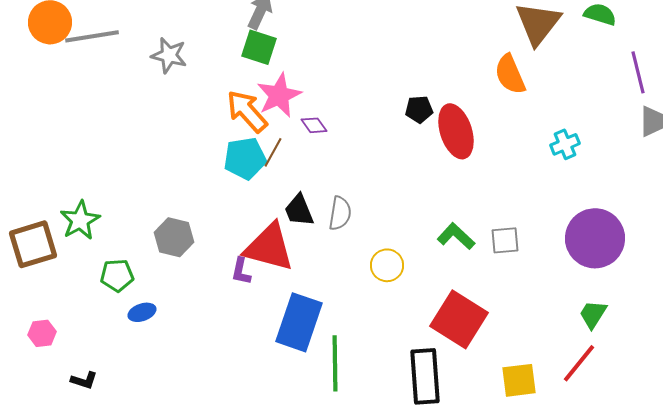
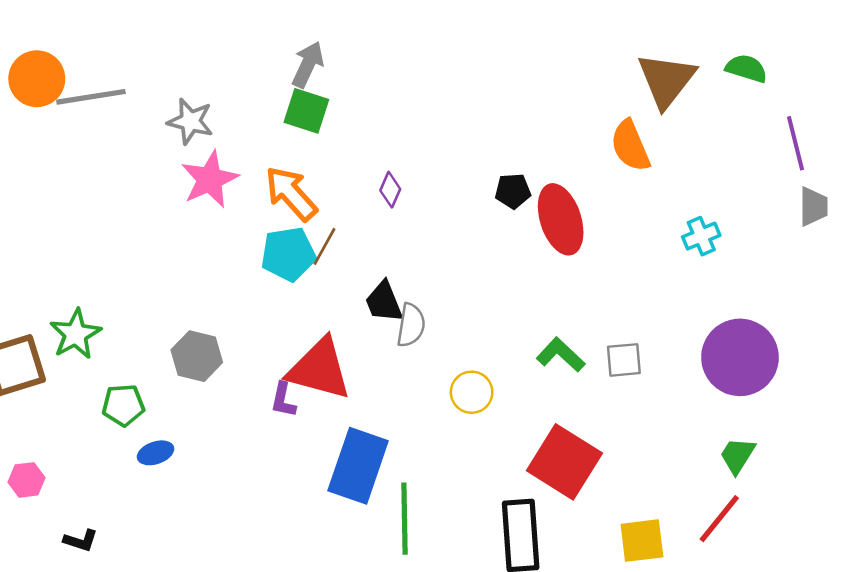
pink star: (279, 95) -> (210, 179), moved
purple diamond: (314, 125) -> (390, 190), moved, turned 60
black trapezoid: (299, 210) -> (384, 302), moved

